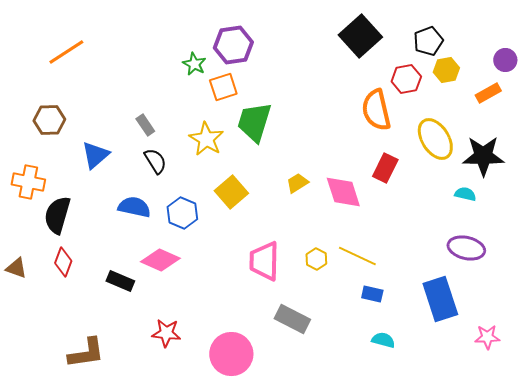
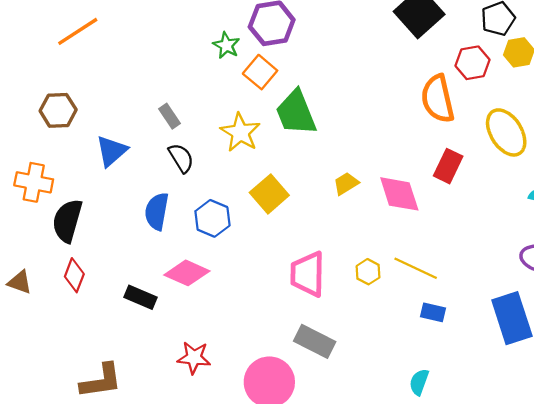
orange square: (223, 87) -> (260, 72), turned -32
green trapezoid: (254, 122) -> (296, 113), turned -39
blue semicircle: (134, 207) -> (157, 211), turned -92
gray rectangle: (292, 319) -> (315, 341), moved
cyan semicircle: (383, 340) -> (419, 382), moved, turned -85

